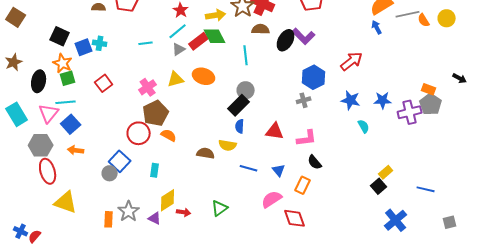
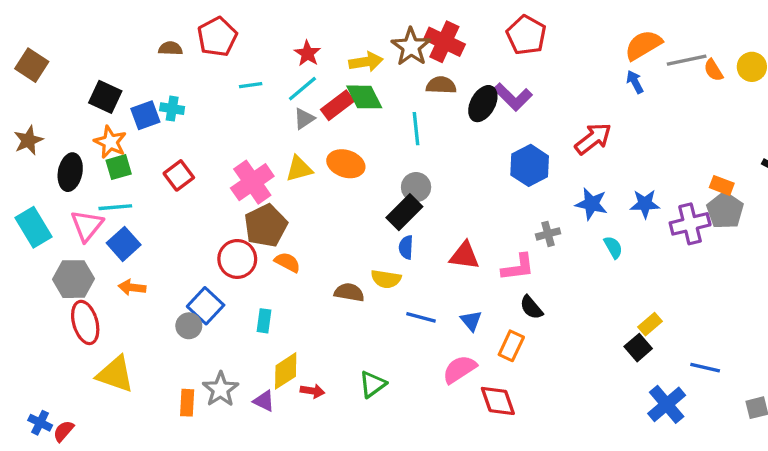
cyan line: (146, 43) -> (251, 85), moved
pink cross: (148, 87) -> (252, 182), size x1.4
gray cross: (304, 100) -> (548, 234), moved
blue line: (426, 189) -> (705, 368), moved

